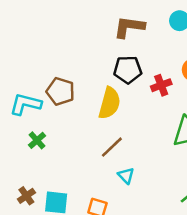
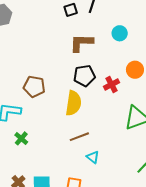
brown pentagon: (60, 91) -> (34, 87), moved
brown line: (112, 147) -> (79, 137), turned 30

